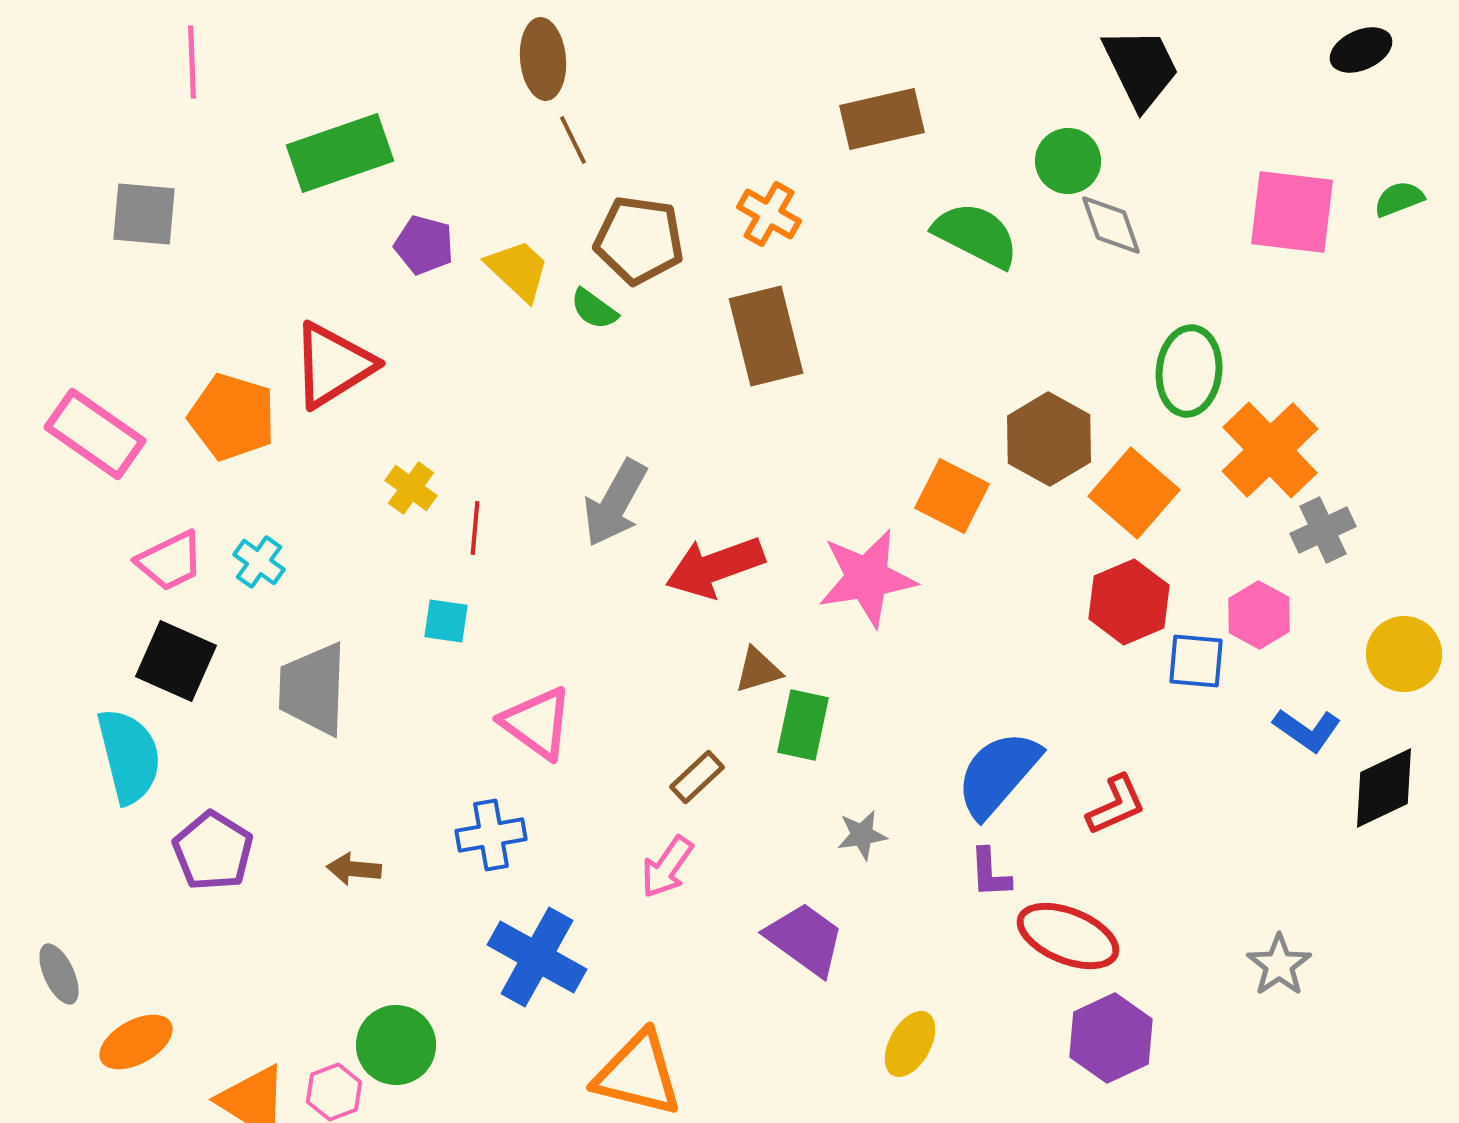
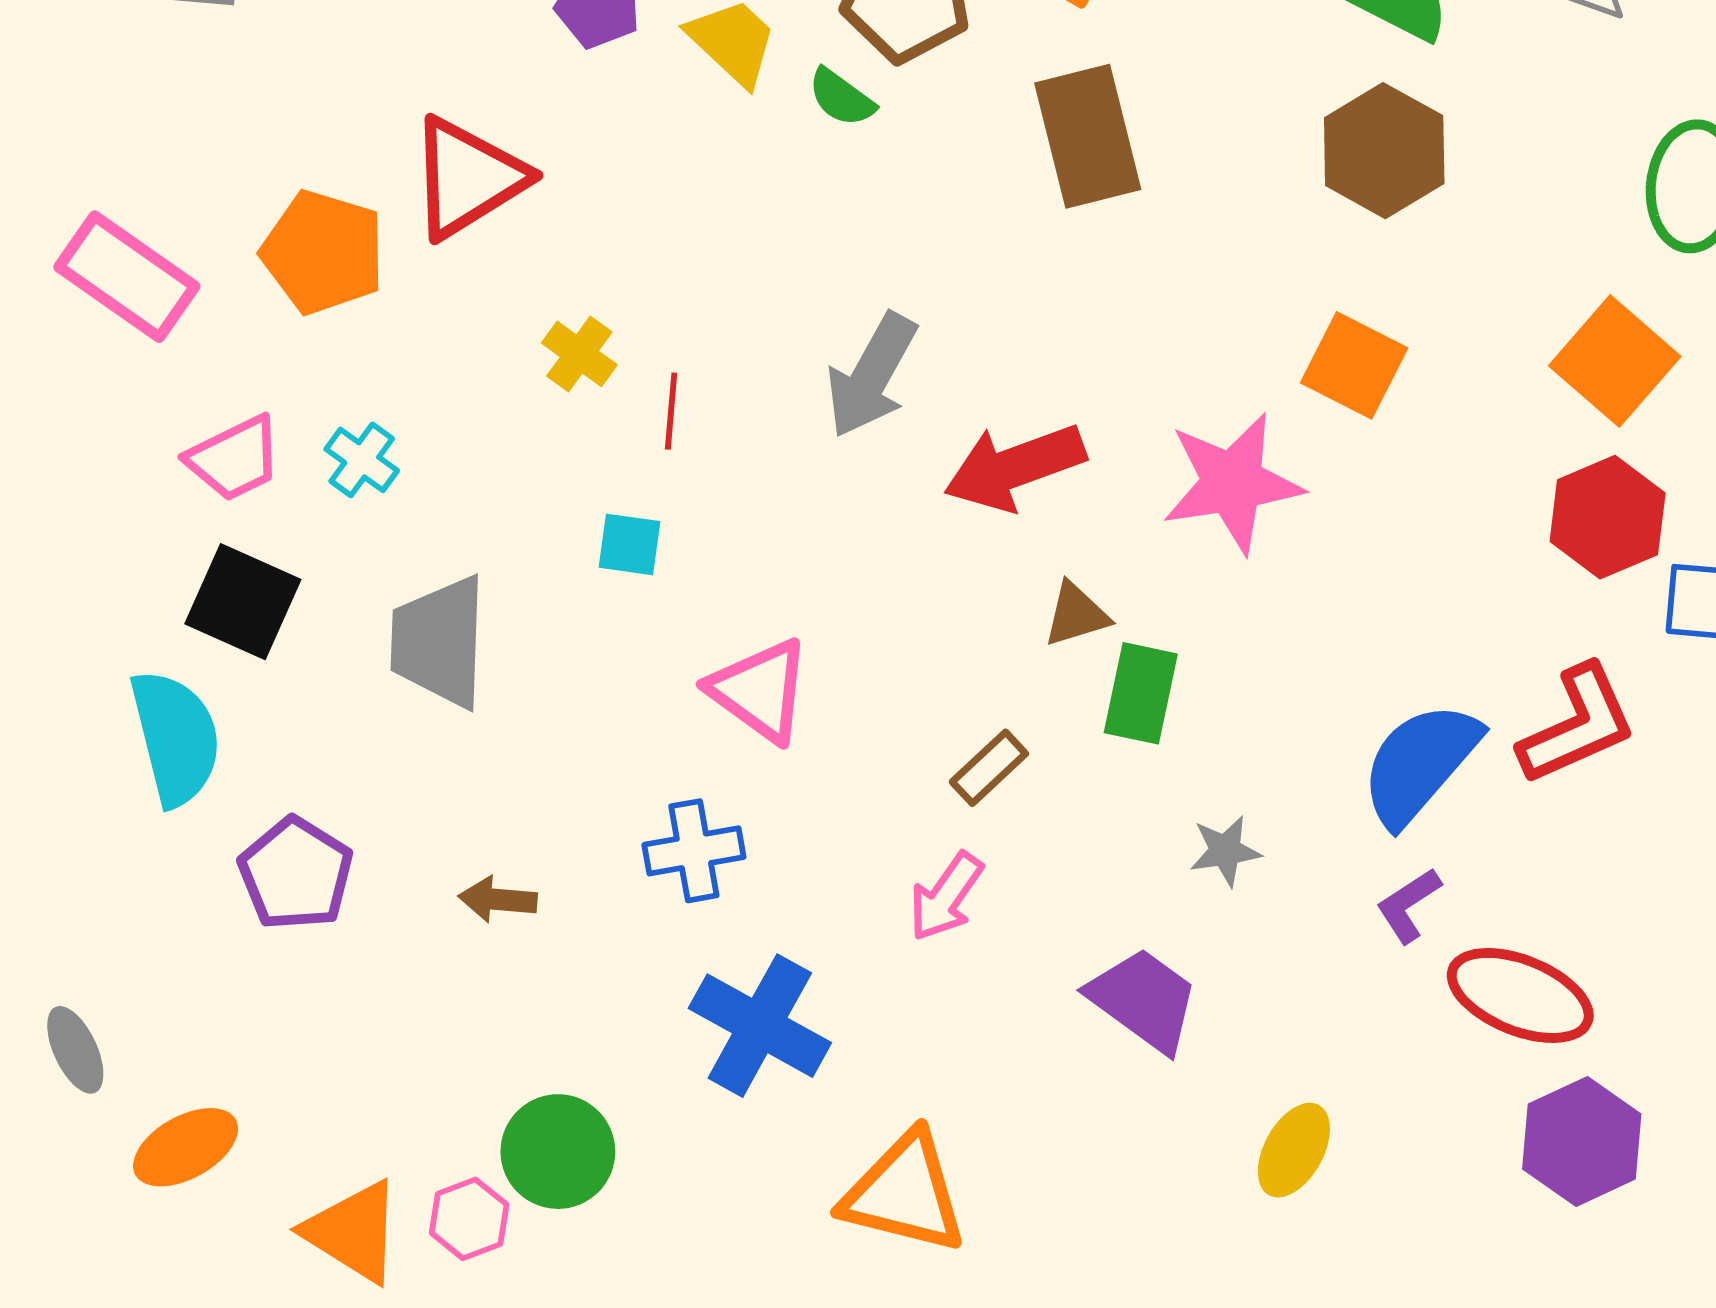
brown hexagon: (1049, 439) -> (1384, 151), moved
red L-shape: (1116, 805) -> (1577, 725), moved, size x1.4
purple L-shape: (990, 873) -> (1409, 905), turned 60

